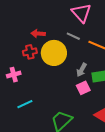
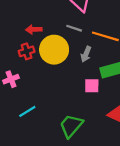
gray arrow: (82, 70) -> (86, 54), moved
pink square: (83, 88) -> (92, 86), turned 32

